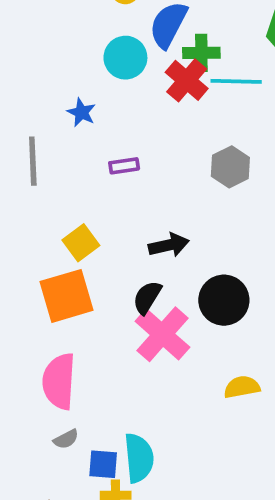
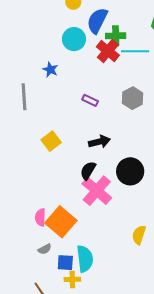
purple rectangle: (124, 166) -> (90, 100), moved, turned 35
orange square: (67, 296) -> (61, 222), moved, turned -32
pink semicircle: (59, 381) -> (40, 217), size x0.6
yellow semicircle: (242, 387) -> (139, 235), moved, turned -60

